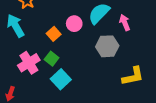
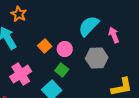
pink circle: (74, 24) -> (65, 49), moved
green square: (52, 59) -> (62, 70), moved

